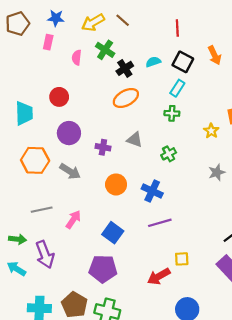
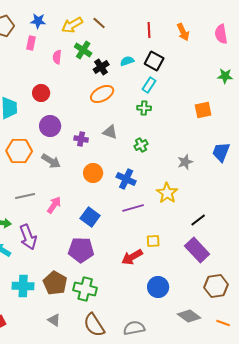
orange arrow: (215, 55) -> (183, 32), moved
yellow star: (211, 131) -> (167, 193), moved, size x1.5

